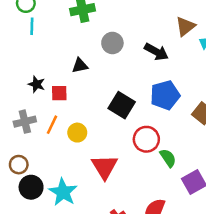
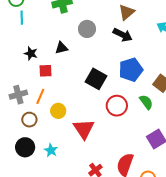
brown triangle: (185, 26) -> (127, 12), moved
black star: (37, 84) -> (31, 53), moved
yellow circle: (77, 133) -> (58, 111), moved
green semicircle: (168, 158) -> (146, 102), moved
brown circle: (19, 165) -> (29, 120), moved
cyan star: (63, 192) -> (51, 150), size x0.6

